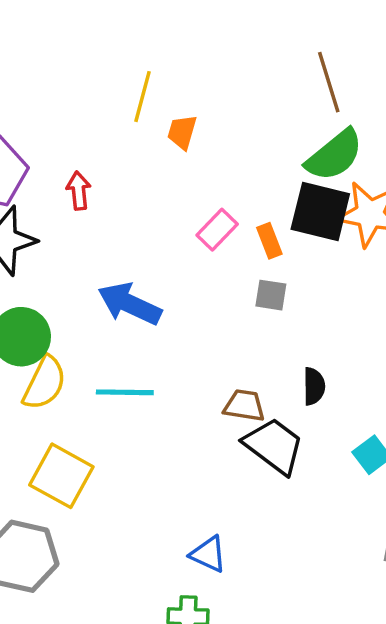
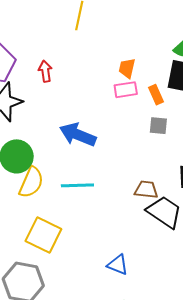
orange trapezoid: (182, 132) -> (127, 68), moved
pink rectangle: (217, 230) -> (126, 90), turned 40
blue triangle: (208, 554) -> (118, 265), moved

